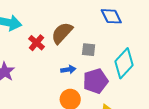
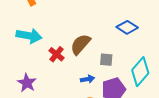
blue diamond: (111, 16) -> (127, 27), turned -30

